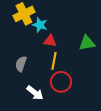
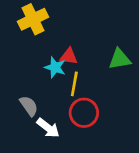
cyan star: (40, 25) -> (55, 67), moved
gray semicircle: (21, 64) -> (29, 106), moved, turned 126

